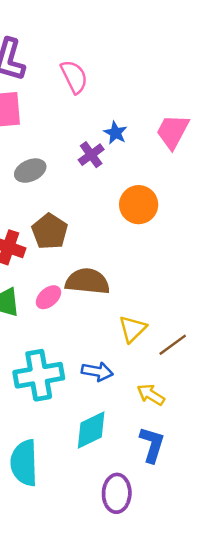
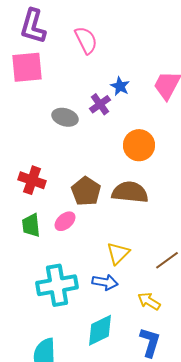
gray ellipse: (30, 171) -> (65, 117), moved, turned 40
brown pentagon: (50, 231) -> (86, 191), moved
brown semicircle: (87, 281) -> (130, 192), moved
yellow triangle: (133, 329) -> (118, 253), moved

